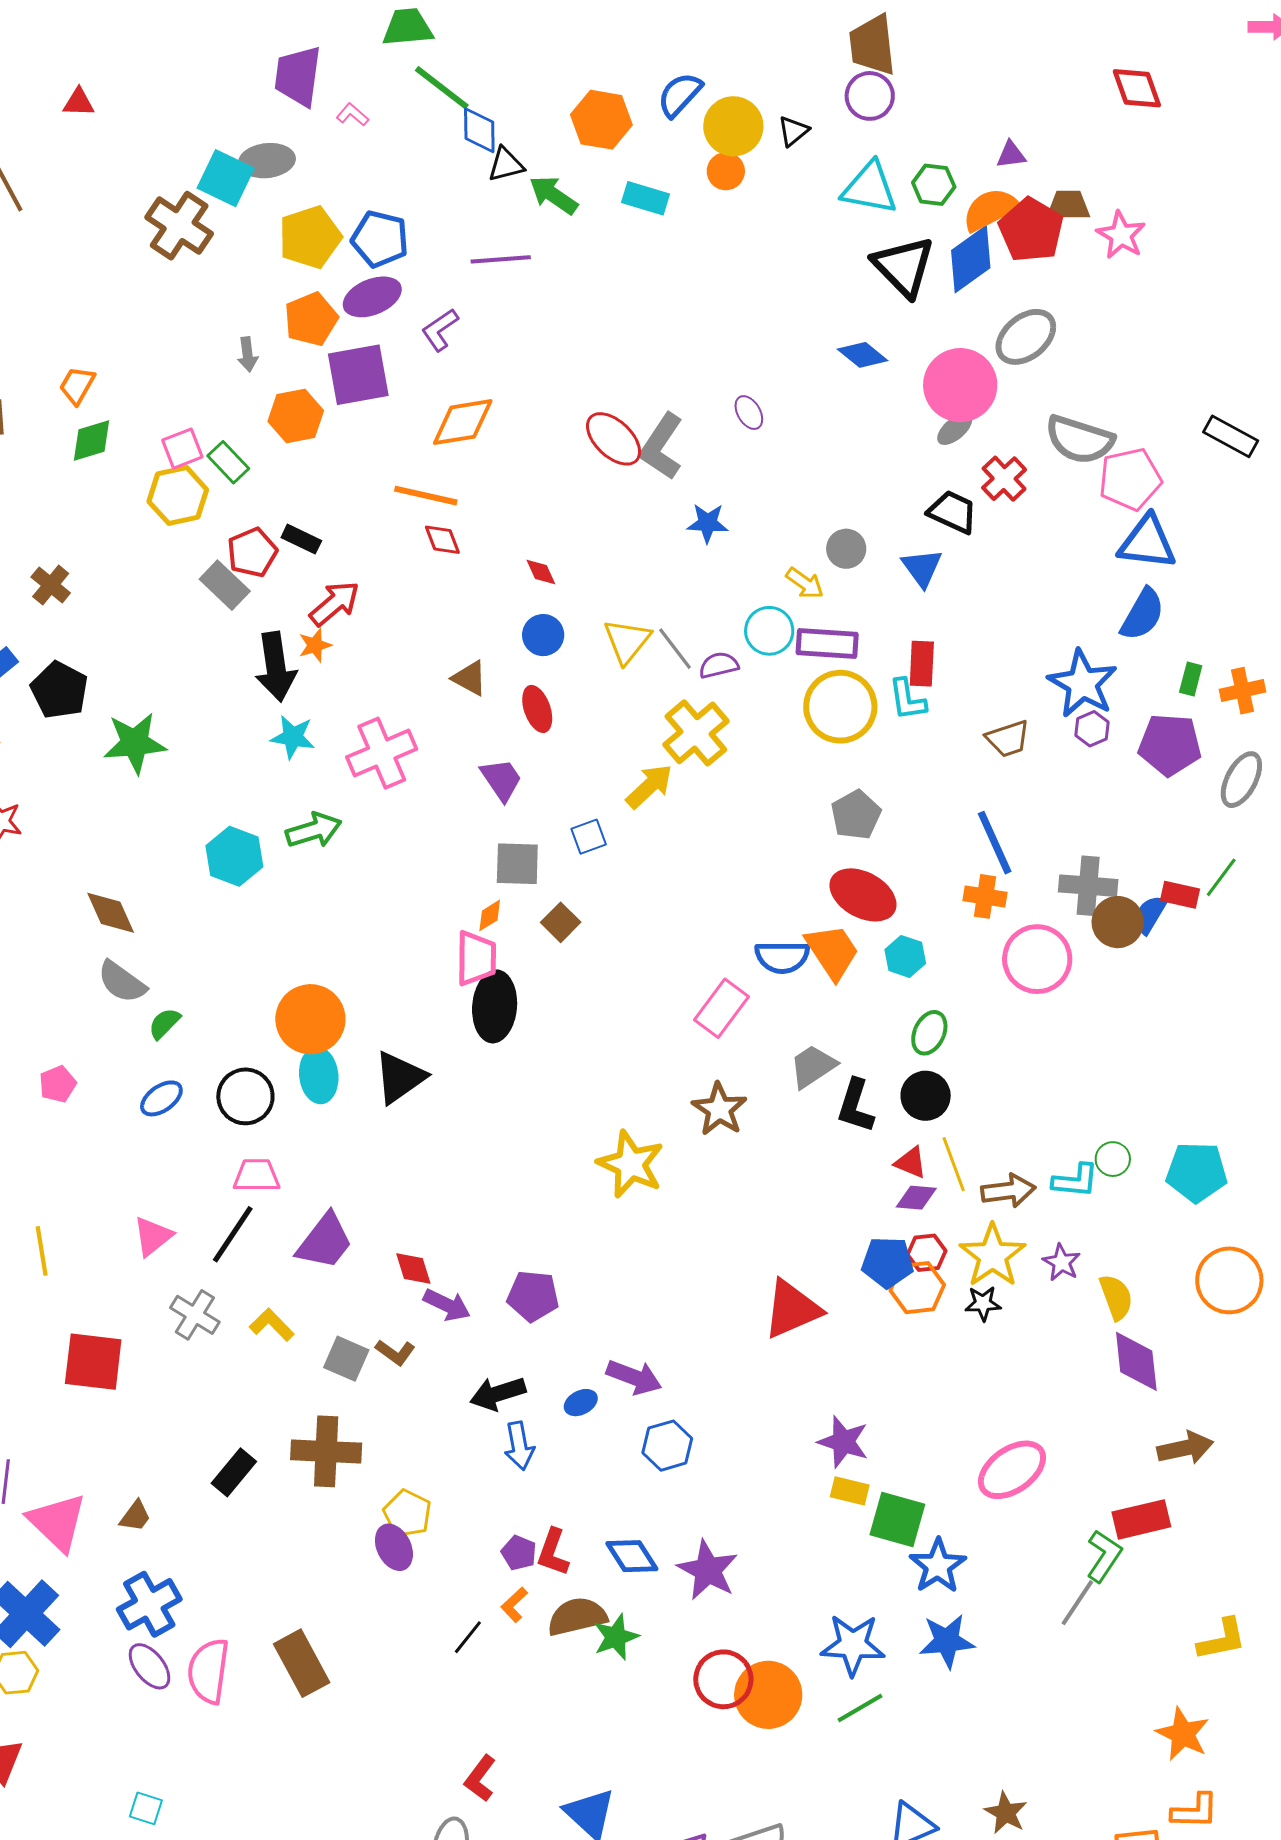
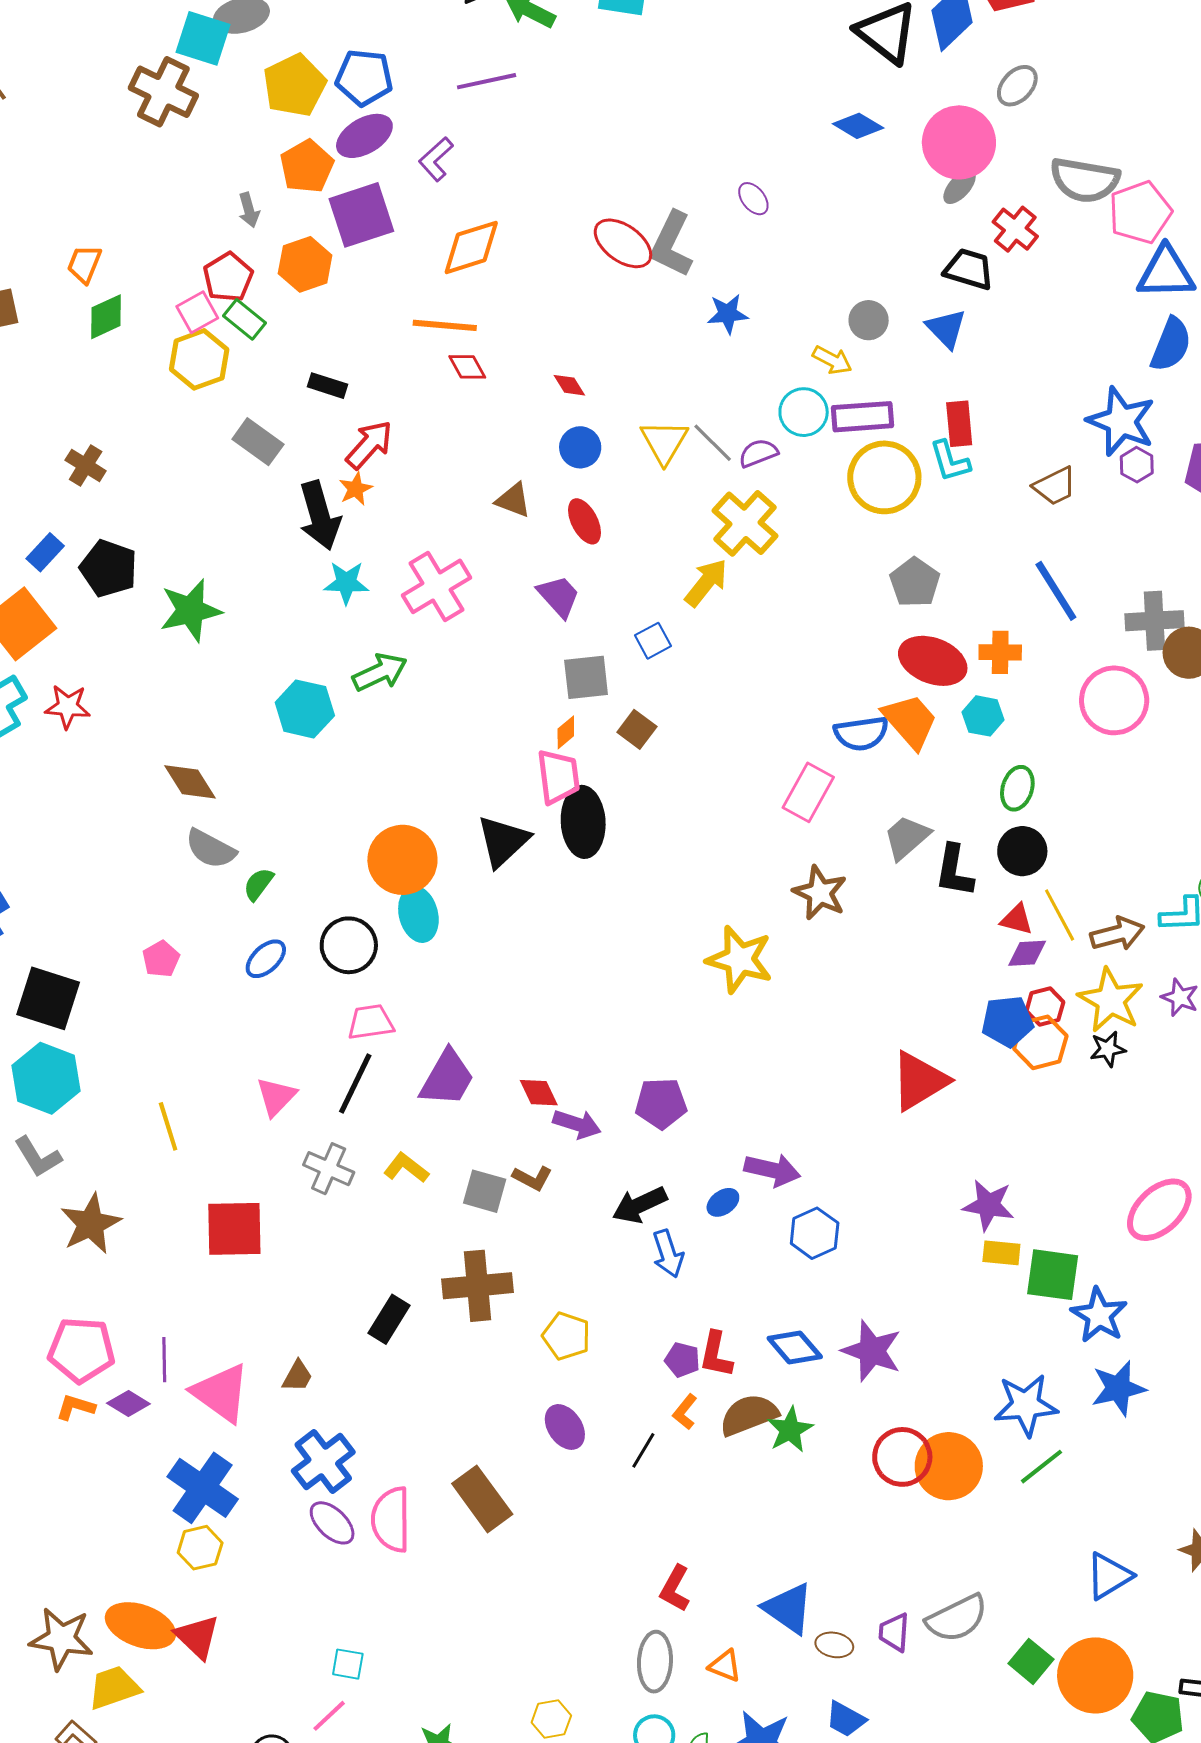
gray ellipse: (1026, 337) -> (1017, 86), size x0.7
red pentagon: (252, 552) -> (228, 277), moved
orange cross: (985, 896) -> (1000, 652), moved
black triangle: (400, 1077) -> (503, 841), moved
purple ellipse: (394, 1547) -> (565, 1427), moved

